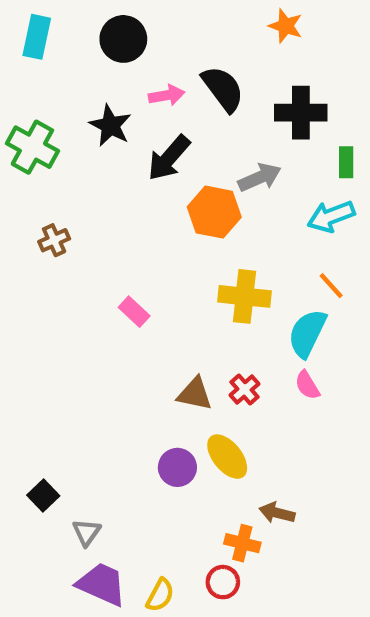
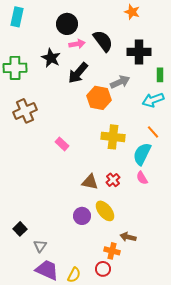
black circle: (123, 39) -> (67, 24), moved
green cross: (32, 147) -> (15, 68), turned -30
brown cross: (54, 240) -> (25, 111), size x1.6

